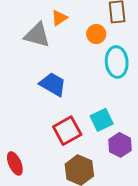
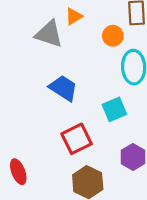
cyan square: (102, 120) -> (114, 109), moved

